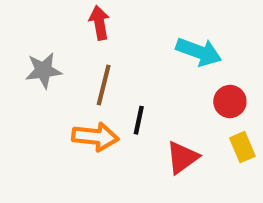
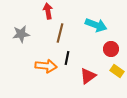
brown line: (104, 85) -> (60, 33), moved
yellow rectangle: (242, 147) -> (117, 71), turned -32

